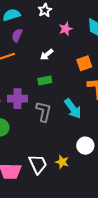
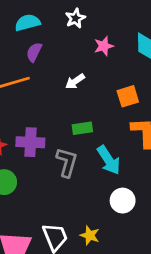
green rectangle: (45, 80) -> (82, 128), moved
white circle: (85, 146) -> (123, 201), moved

